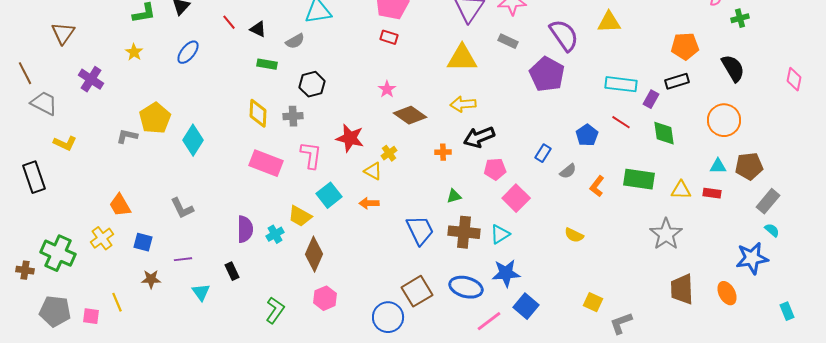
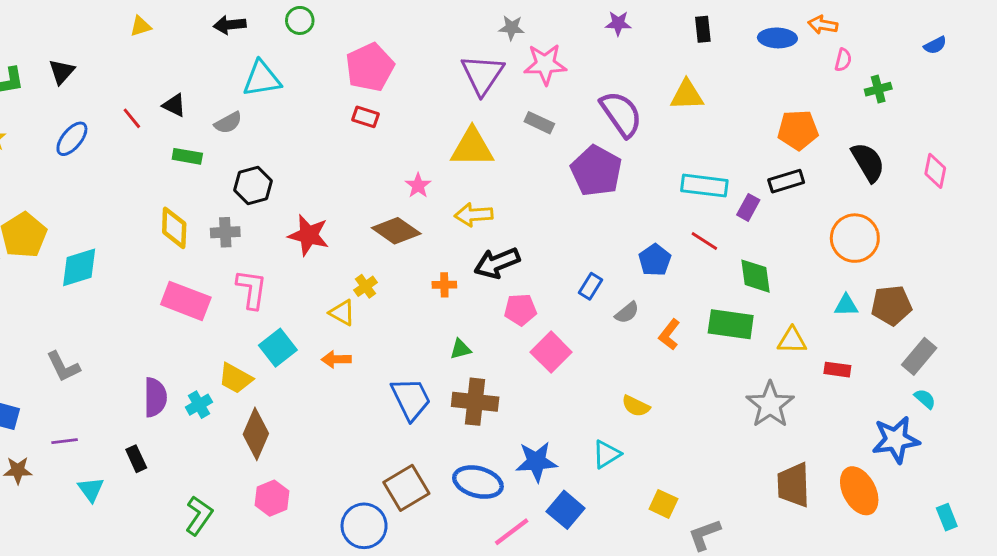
red line: (229, 22) -> (132, 118), moved
pink diamond: (794, 79) -> (935, 171), moved
pink star: (387, 89) -> (418, 186), moved
green diamond: (664, 133) -> (756, 276), moved
red star: (350, 138) -> (309, 235), moved
cyan diamond: (193, 140) -> (79, 267), turned 40
red rectangle: (712, 193) -> (837, 370), moved
cyan triangle: (500, 234) -> (607, 454), moved
orange ellipse: (727, 293) -> (859, 491), size x1.4

